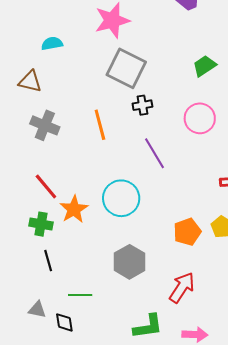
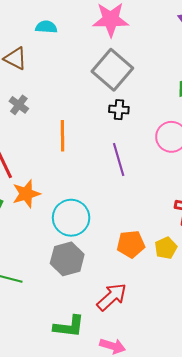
gray cross: (45, 125) -> (19, 105), size x0.7
orange line: (100, 125) -> (62, 136), moved
cyan circle: (121, 198) -> (71, 218), moved

